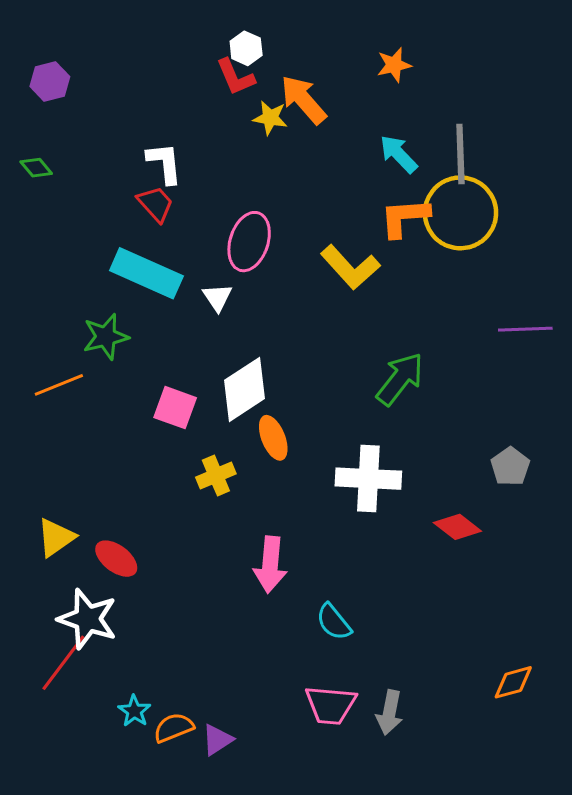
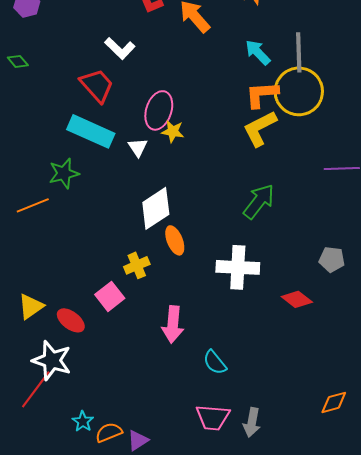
yellow star: (270, 118) -> (173, 131), moved
white L-shape: (165, 163) -> (120, 48), moved, turned 140
red trapezoid: (155, 204) -> (97, 85), size x1.4
yellow L-shape: (350, 267) -> (260, 128), moved, turned 105
pink square: (175, 408) -> (110, 296), moved, turned 32
gray pentagon: (510, 466) -> (332, 259), turned -30

